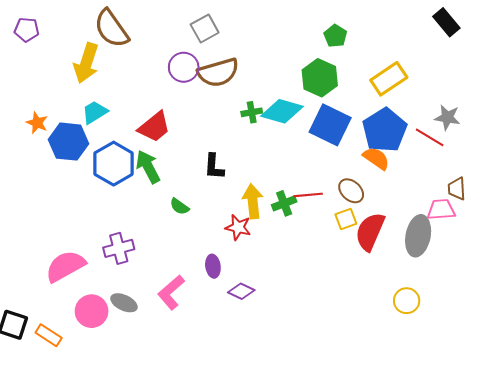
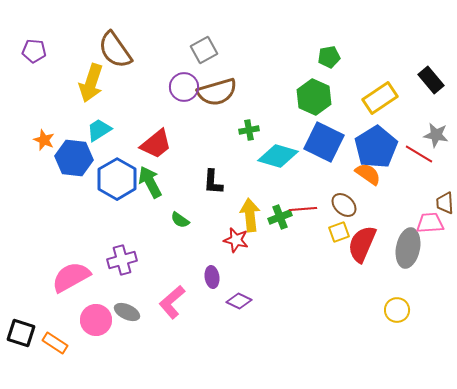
black rectangle: (446, 22) -> (431, 80), moved
green pentagon: (335, 36) -> (329, 57), turned 30
cyan diamond: (282, 111) -> (278, 156), moved

